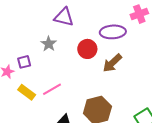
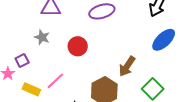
red circle: (87, 49) -> (78, 46), moved
brown arrow: (112, 63) -> (127, 66), moved

